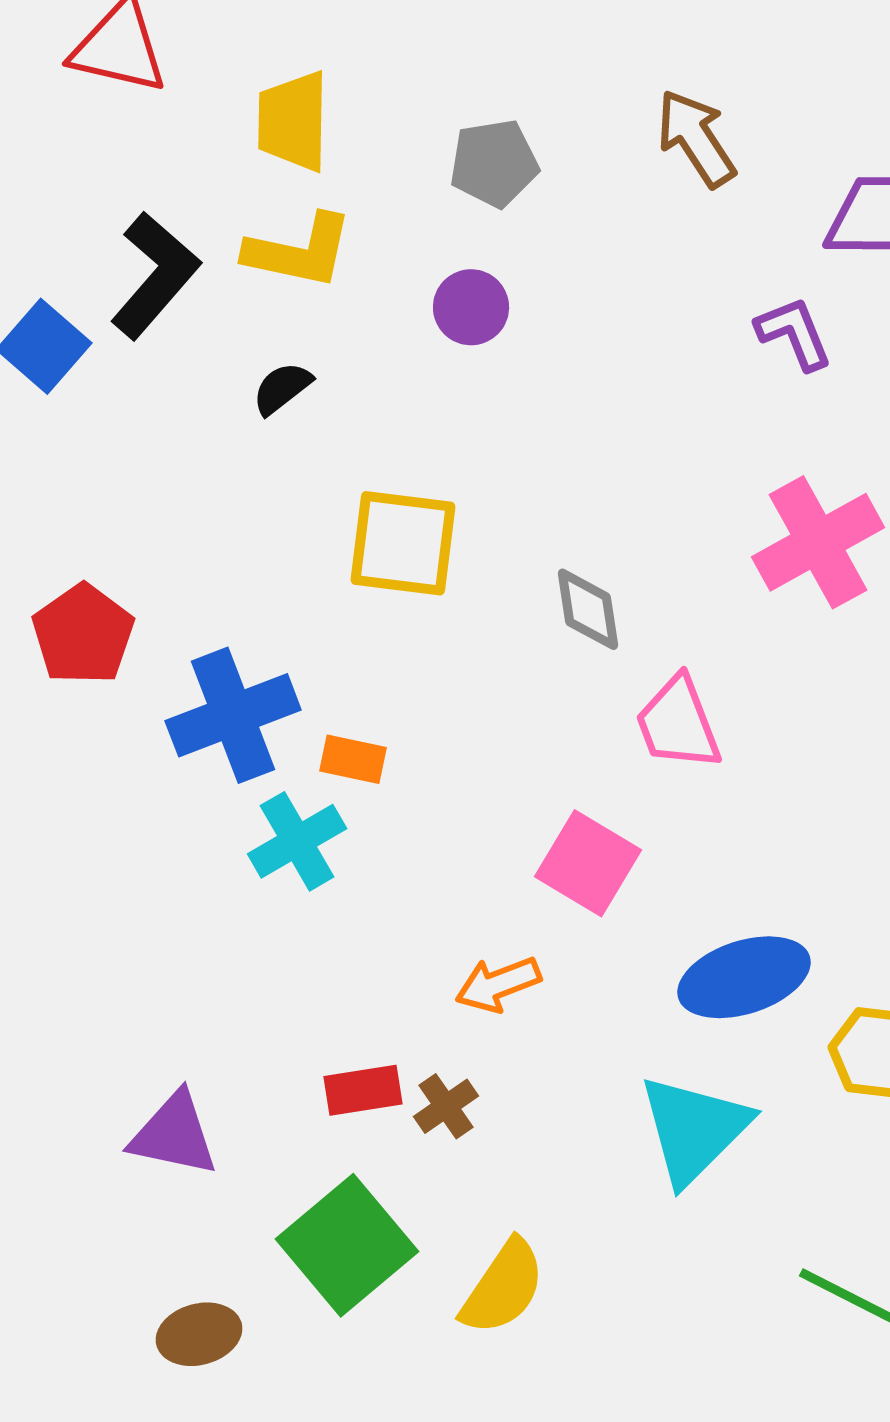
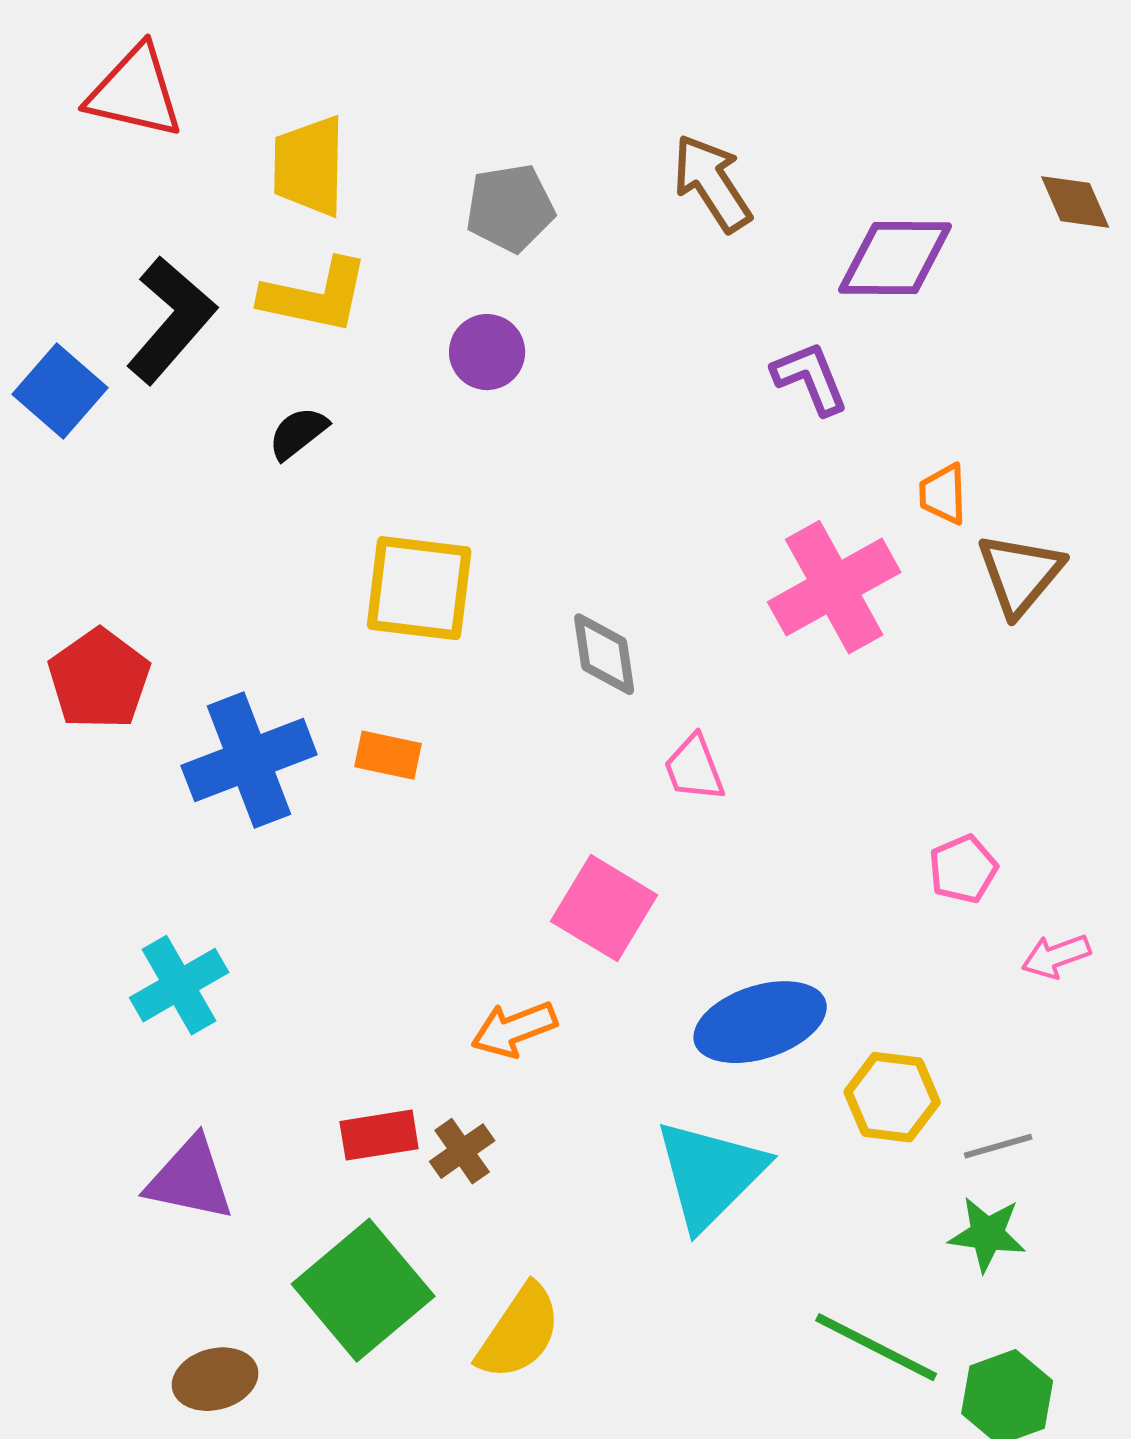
pink trapezoid: (678, 723) -> (694, 768), size x0.7
orange rectangle: (353, 759) -> (388, 755), moved
cyan cross: (297, 841) -> (179, 985), moved

